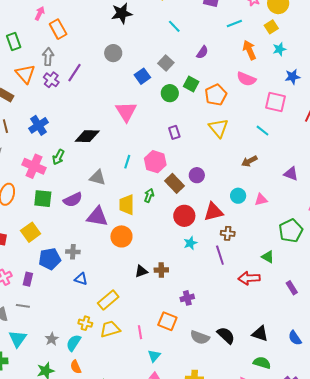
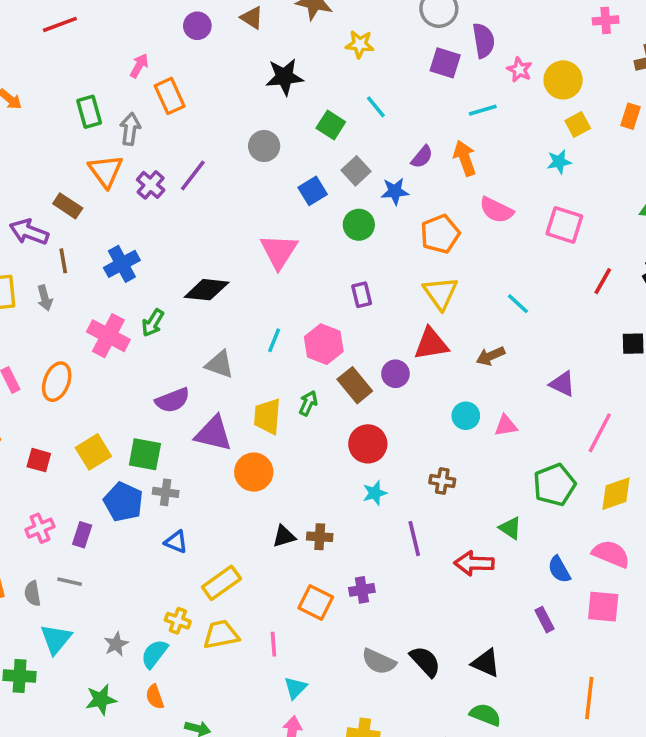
yellow square: (271, 27) -> (578, 125), moved
orange arrow: (249, 50) -> (465, 158), moved
gray arrow: (48, 57) -> (130, 129), moved
blue star: (292, 77) -> (395, 191), moved
green square: (191, 84) -> (331, 125), moved
pink square: (276, 102) -> (564, 225), moved
green square: (43, 199) -> (145, 454), moved
red triangle: (213, 212) -> (431, 344), moved
purple line: (220, 255) -> (414, 539), moved
blue pentagon: (50, 259) -> (123, 502), turned 30
purple rectangle: (292, 288) -> (544, 620), moved
orange square: (167, 321) -> (316, 602), moved
blue semicircle: (295, 338) -> (559, 569), moved

